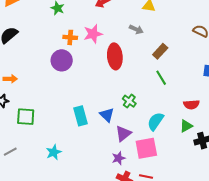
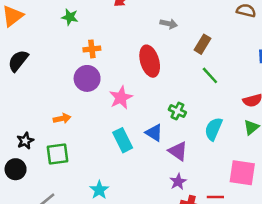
pink star: (93, 34) -> (121, 98), moved
orange arrow: (10, 79) -> (62, 118), moved
purple triangle: (123, 134) -> (178, 151), turned -36
pink square: (146, 148) -> (242, 173), moved, turned 30

